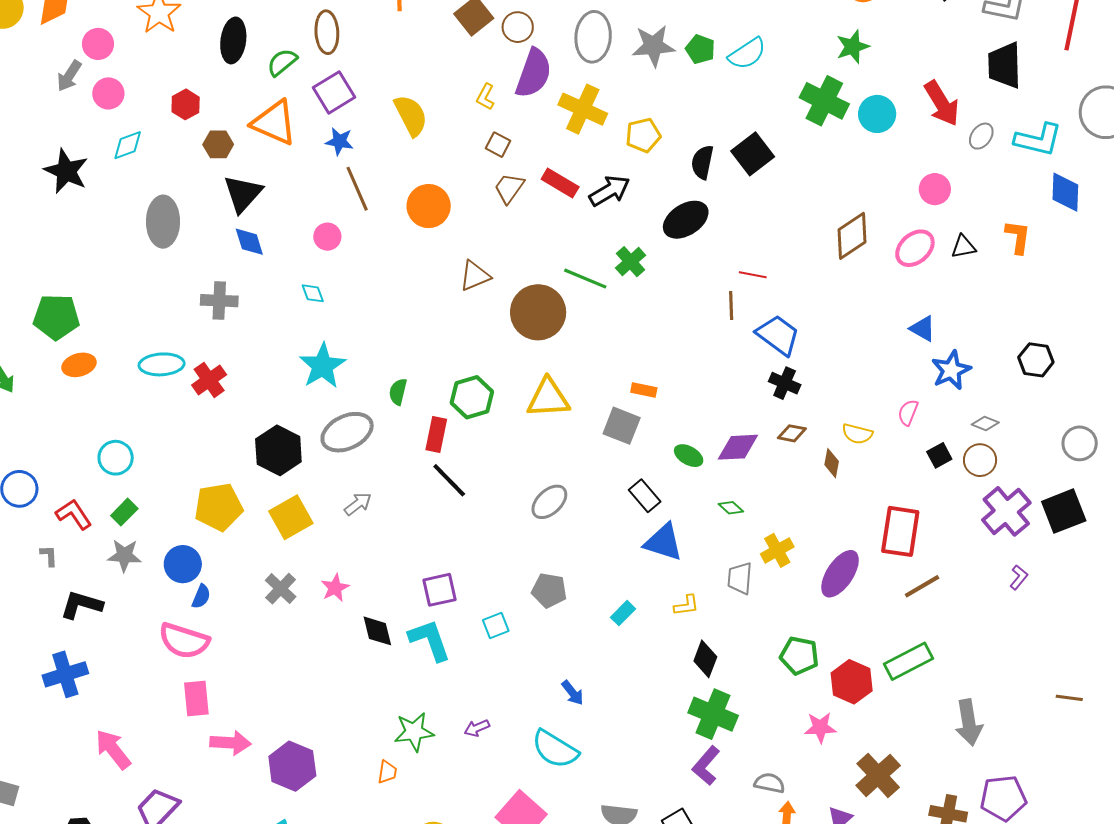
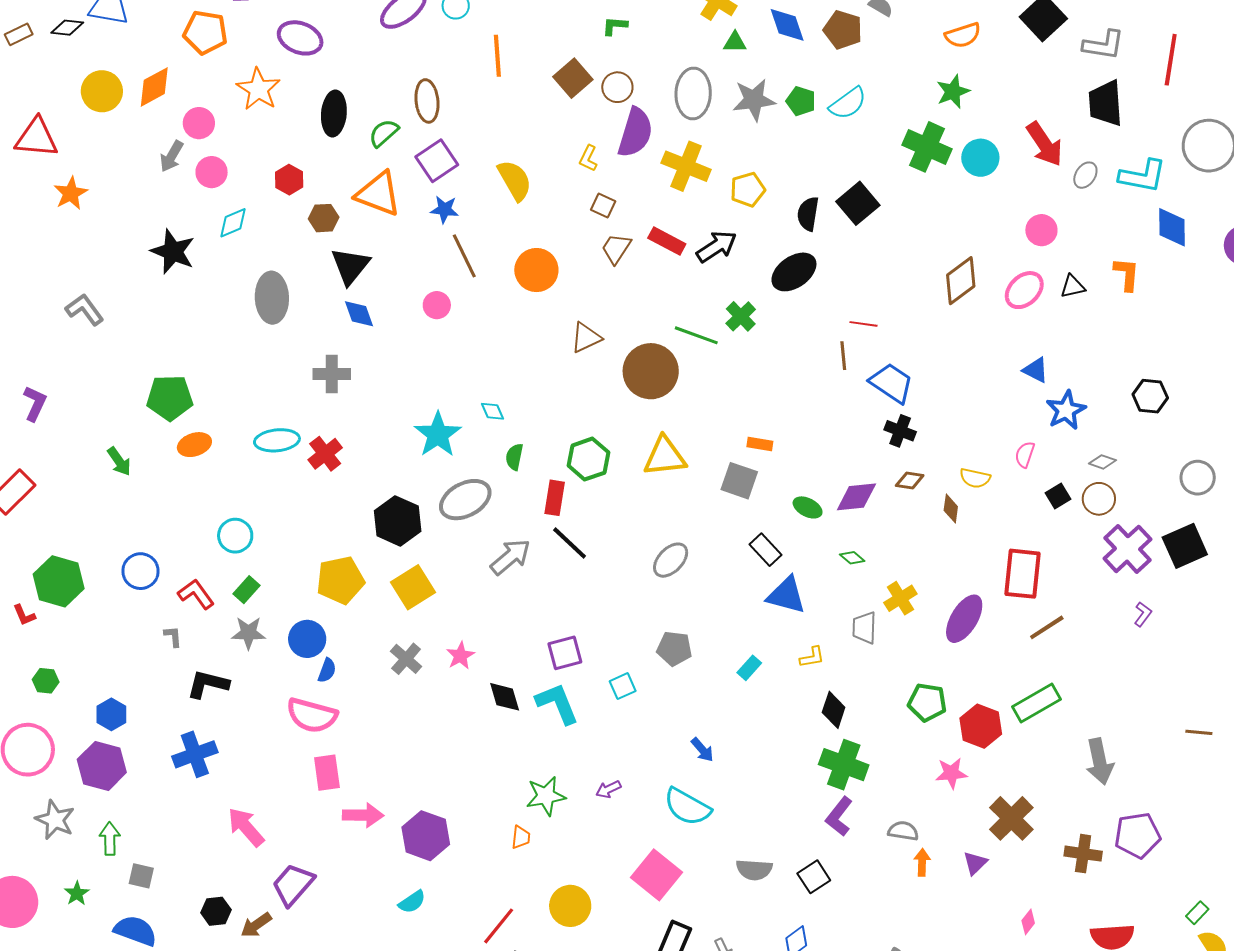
cyan diamond: (313, 293) -> (493, 411), moved
gray arrow: (358, 504) -> (510, 557), moved, size x1.5

